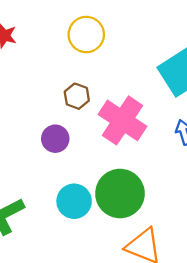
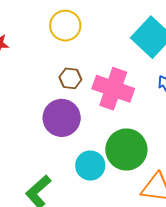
purple circle: (55, 139) -> (62, 118), size x1.6

